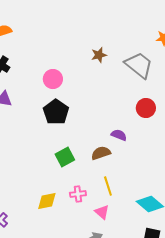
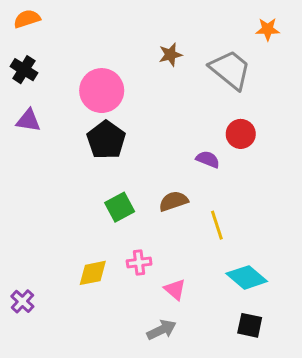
pink circle: (53, 79) -> (102, 91), size x1.5
purple semicircle: (119, 135) -> (208, 159), moved
yellow line: (108, 186) -> (217, 225), moved

